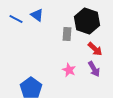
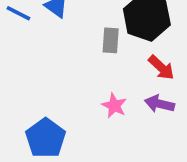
purple arrow: (94, 69) -> (160, 104), turned 133

